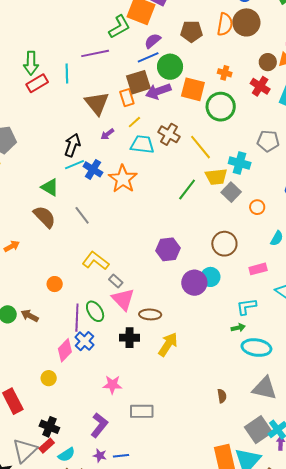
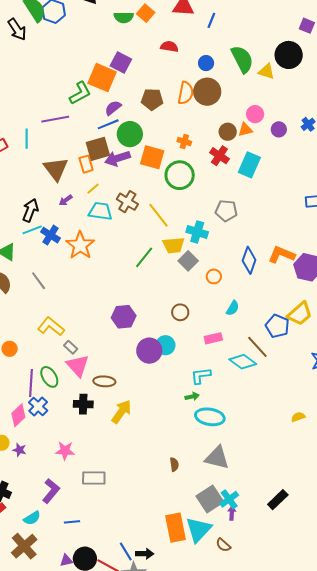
brown circle: (224, 244) -> (180, 312), size x0.7
cyan semicircle: (67, 455) -> (32, 518), moved
purple star: (100, 456) -> (19, 450), moved

